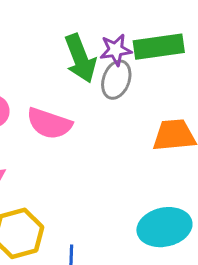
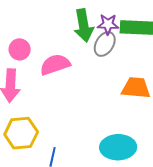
pink semicircle: (49, 123) -> (55, 65), turned 132

